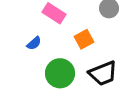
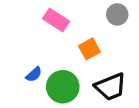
blue semicircle: (34, 43) -> (34, 74), moved

